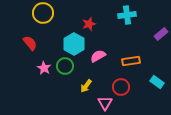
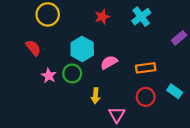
cyan cross: (127, 15) -> (141, 17), turned -30
red star: (89, 24) -> (102, 17), moved
yellow arrow: (86, 86) -> (96, 96), turned -32
red circle: (121, 87) -> (146, 97), moved

